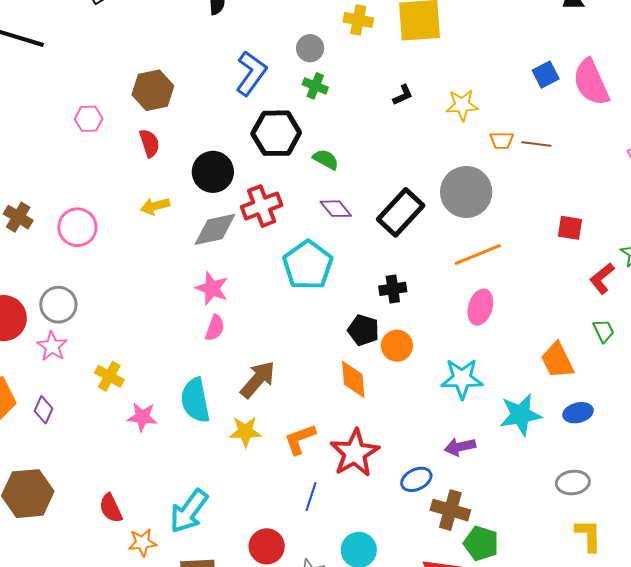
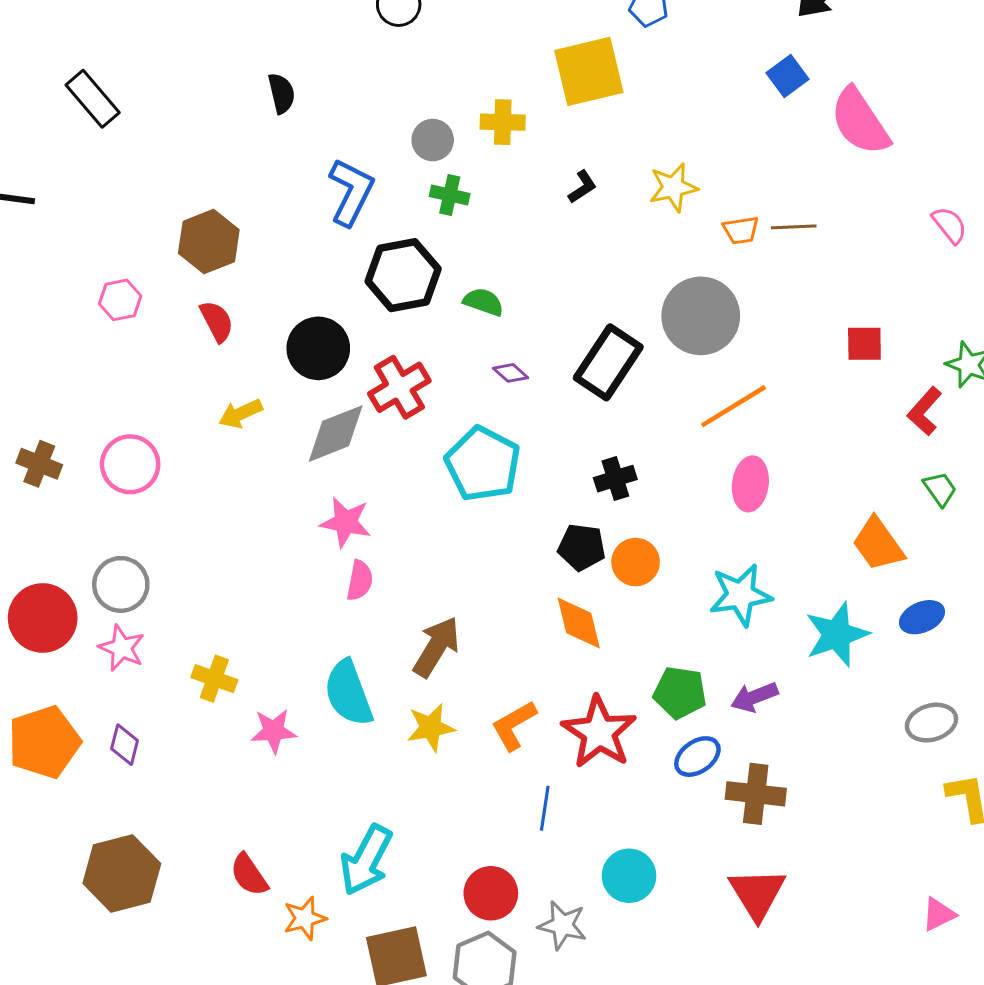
yellow cross: (358, 20) -> (503, 122), moved
blue square: (546, 75) -> (787, 76), moved
purple diamond: (336, 209) -> (510, 373), size x0.7
green pentagon: (481, 543) -> (680, 693), moved

